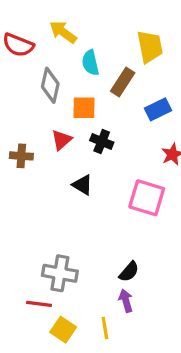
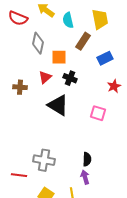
cyan semicircle: (90, 63) -> (68, 20), moved
black triangle: (82, 185) -> (58, 105), size x1.6
pink square: (147, 198) -> (98, 113), size x0.7
black semicircle: (129, 272) -> (87, 159), turned -40
red line: (39, 304) -> (19, 175), moved

